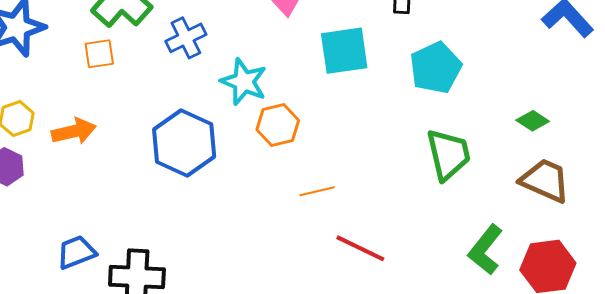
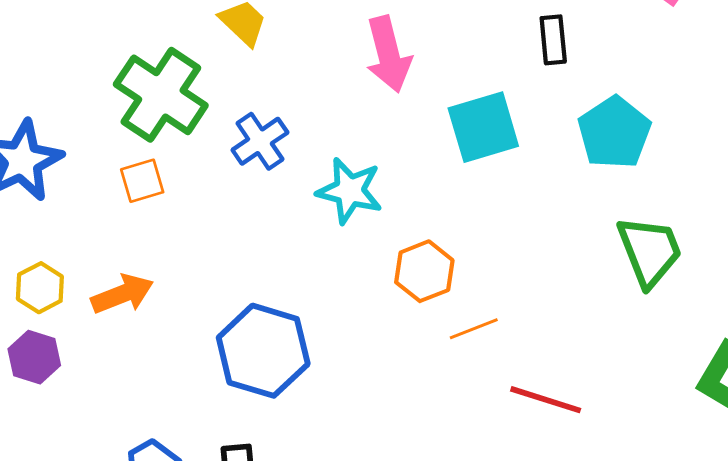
orange hexagon: (278, 125) -> (424, 271), moved
blue hexagon: (184, 143) -> (263, 351), moved

